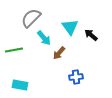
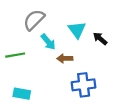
brown arrow: (59, 53) -> (65, 58), turned 48
blue cross: (76, 77) -> (84, 85), size x1.5

